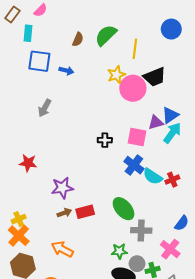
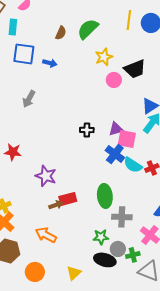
yellow line: (135, 49) -> (129, 20), moved
yellow star: (116, 75) -> (104, 57), moved
pink circle: (133, 88) -> (114, 80), size x0.6
purple triangle: (156, 122) -> (116, 129), moved
pink square: (137, 137) -> (127, 139), moved
purple star: (62, 188) -> (46, 176), turned 30
green ellipse: (124, 209) -> (105, 196), turned 35
brown arrow: (64, 213) -> (56, 205), moved

